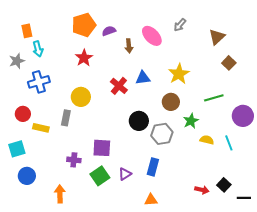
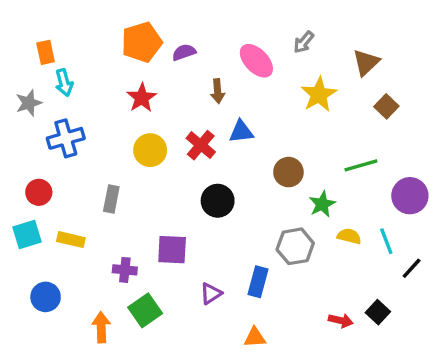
brown arrow: (129, 46) -> (218, 91), moved
yellow star: (179, 74) -> (319, 94), moved
yellow circle: (81, 97) -> (150, 150), moved
black circle: (139, 121) -> (218, 201), moved
yellow rectangle: (41, 128) -> (71, 240), moved
gray hexagon: (162, 134) -> (295, 246), moved
cyan square: (17, 149) -> (27, 234), moved
green square: (100, 176) -> (145, 310), moved
black line: (244, 198) -> (412, 268), moved, turned -48

